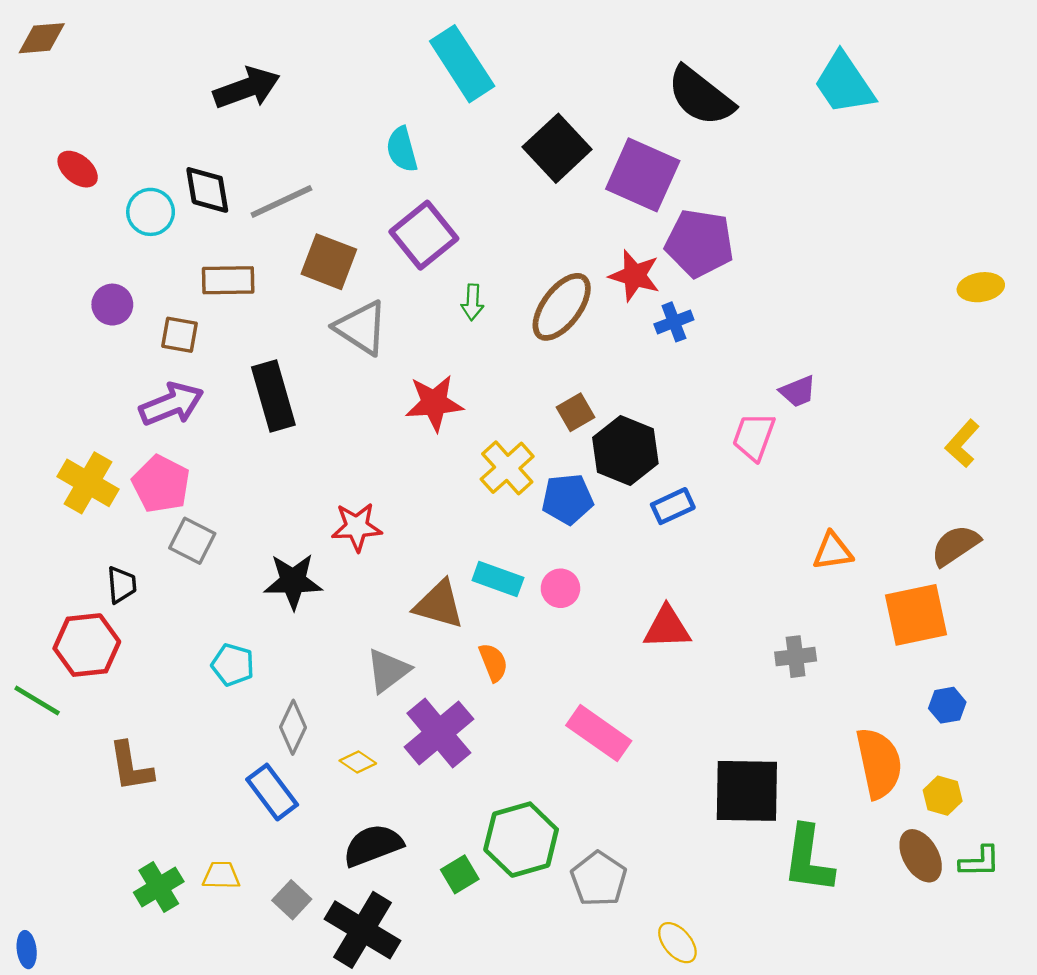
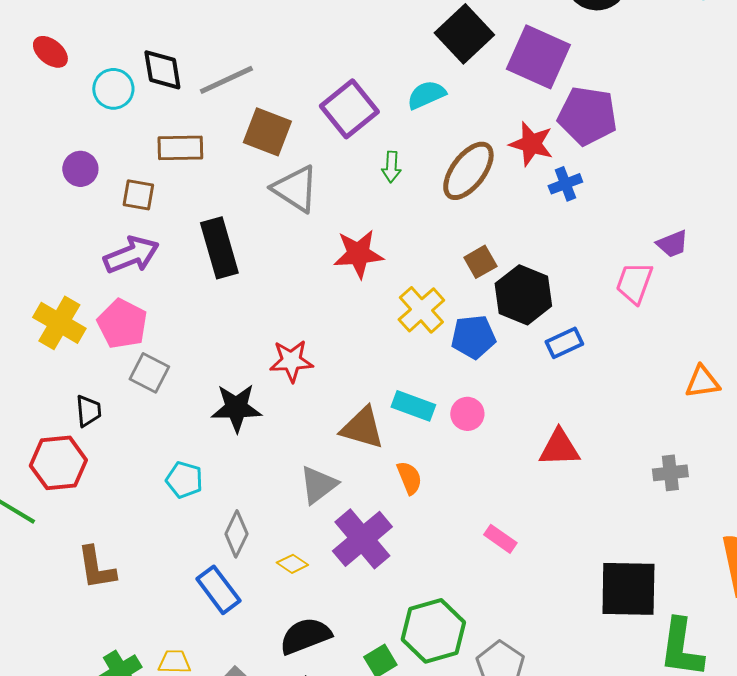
cyan semicircle: (402, 149) -> (426, 95), moved, turned 81
pink rectangle: (599, 733) -> (500, 539), size x0.6

